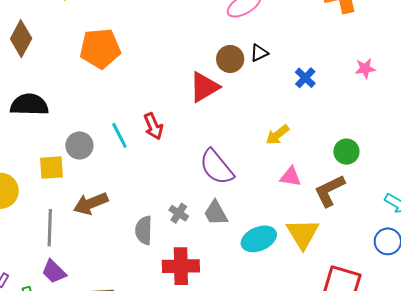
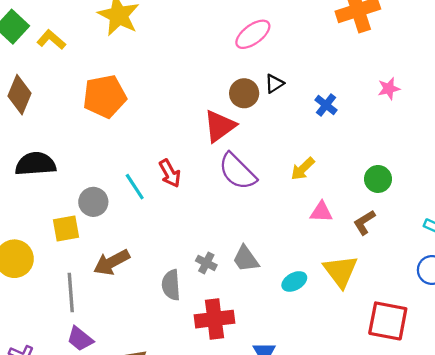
purple semicircle: (217, 167) -> (237, 171), moved
brown L-shape: (330, 191) -> (364, 222), size x0.7
cyan ellipse: (259, 239) -> (294, 281), size x0.7

